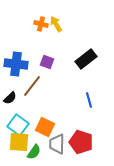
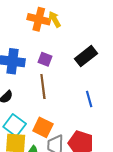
orange cross: (41, 24) -> (39, 19), size x1.5
brown line: (32, 86) -> (43, 86), moved, turned -45

